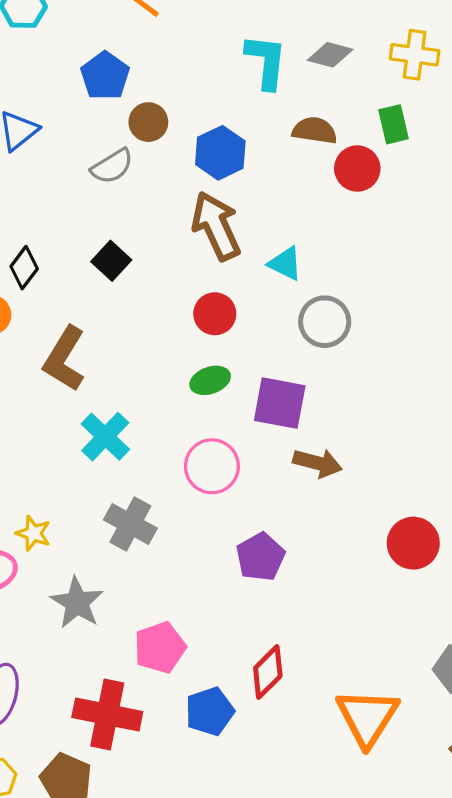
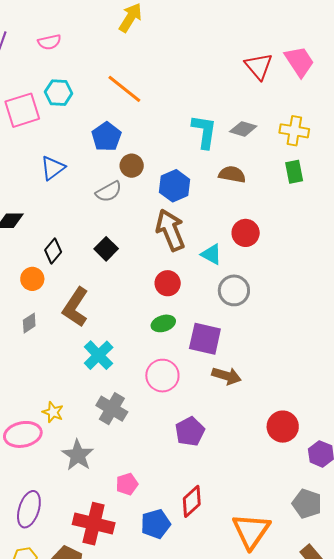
green rectangle: (394, 124) -> (294, 172), moved
red circle: (357, 169) -> (246, 233), moved
pink pentagon: (160, 647) -> (127, 484), size x0.7

